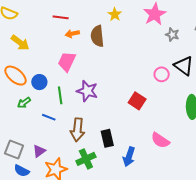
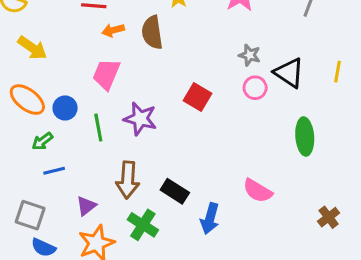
gray star: (172, 35) -> (250, 55), moved
red square: (137, 101) -> (198, 97), moved
blue line: (49, 117) -> (54, 171), moved, turned -32
black rectangle: (107, 138) -> (175, 191), turned -42
purple triangle: (39, 151) -> (86, 206), moved
green cross: (86, 159) -> (143, 225), turned -30

